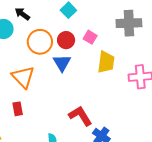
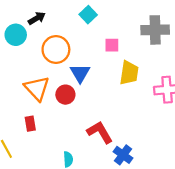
black arrow: (22, 14) -> (37, 18), turned 112
pink square: (90, 37) -> (112, 45), turned -32
red circle: (66, 40) -> (65, 95), moved

